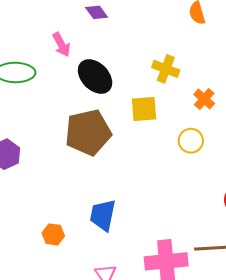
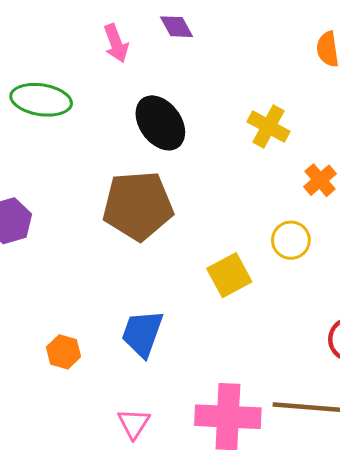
pink arrow: (61, 45) -> (116, 43), moved
yellow square: (144, 109) -> (229, 275), moved, turned -32

